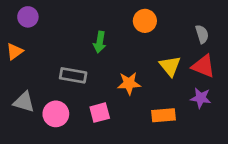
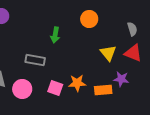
orange star: (129, 83) -> (77, 83), moved
purple star: (201, 98) -> (121, 79), moved
pink square: (100, 113) -> (55, 88), turned 35

